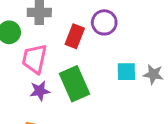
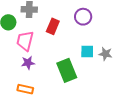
purple circle: (104, 22) -> (83, 17), moved
green rectangle: (74, 84) -> (67, 70), moved

